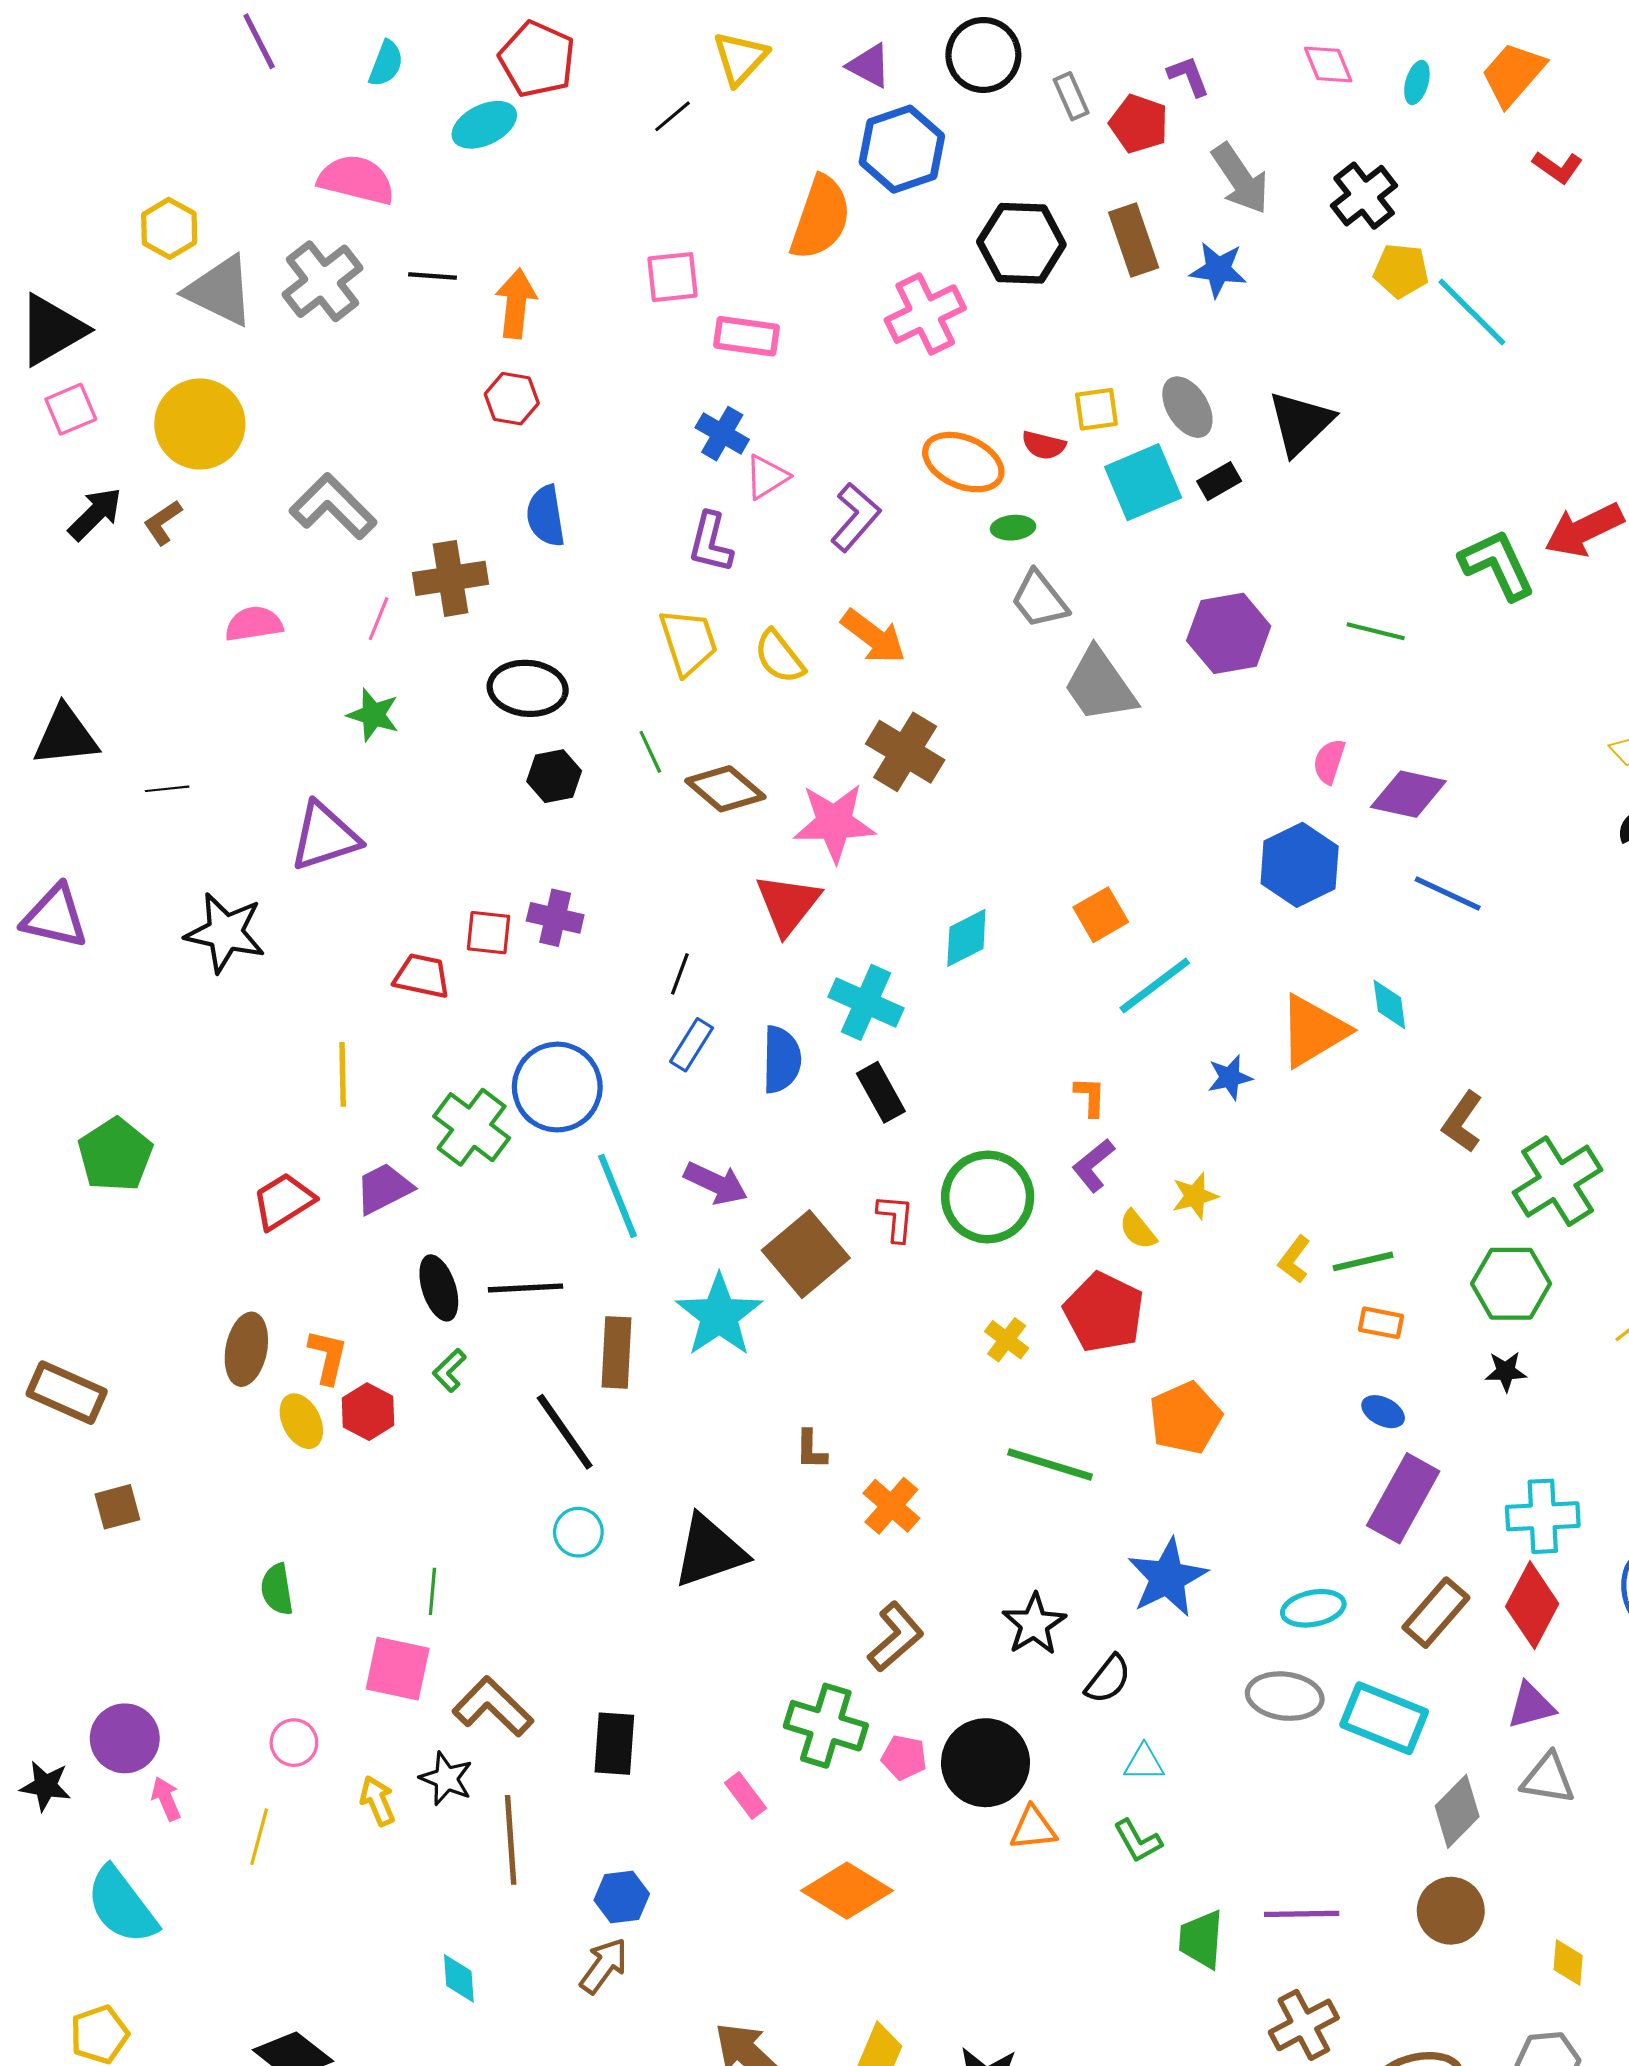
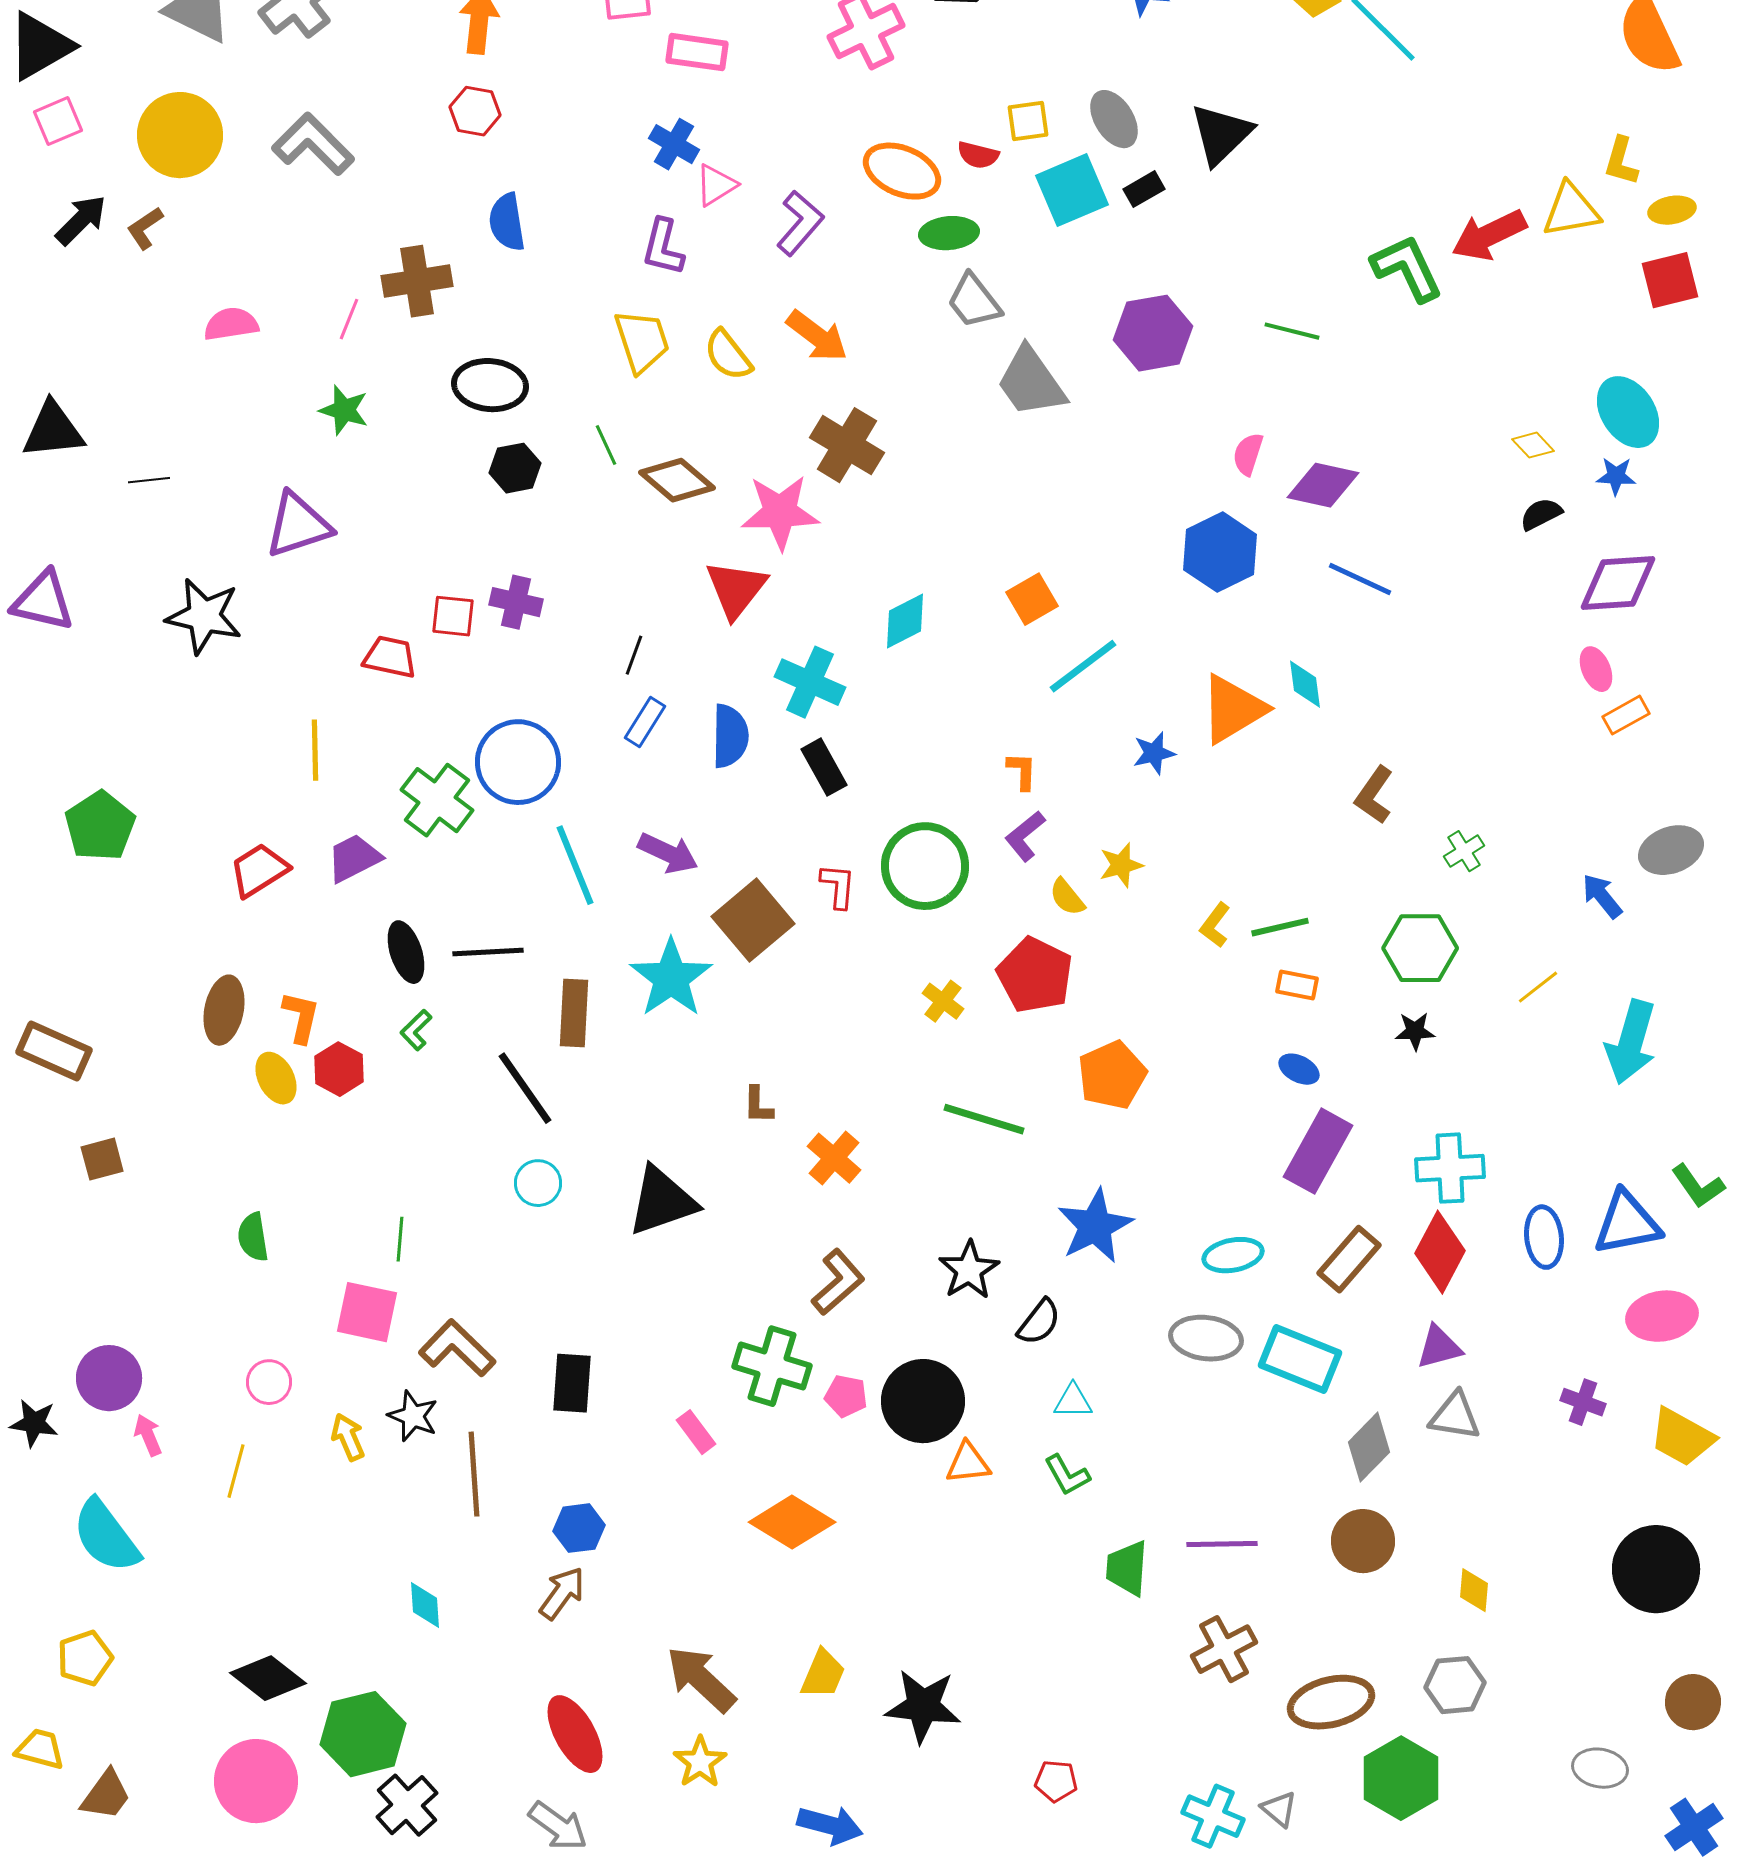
gray L-shape: (333, 506) -> (313, 144), moved
green ellipse: (1013, 528) -> (949, 233), size x1.4
green cross: (1558, 1181) -> (1464, 851), size x0.5

